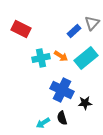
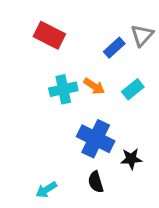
red rectangle: (21, 29) -> (49, 35), moved
cyan rectangle: (86, 58) -> (133, 89), size x0.6
cyan arrow: (43, 123) -> (46, 190), moved

